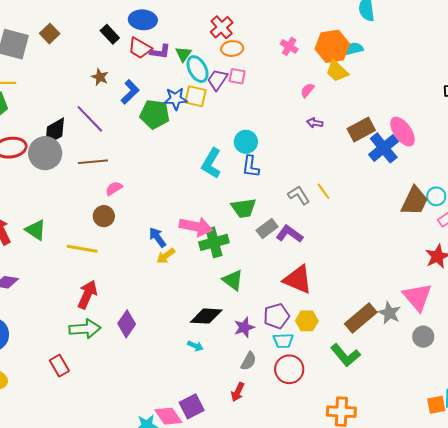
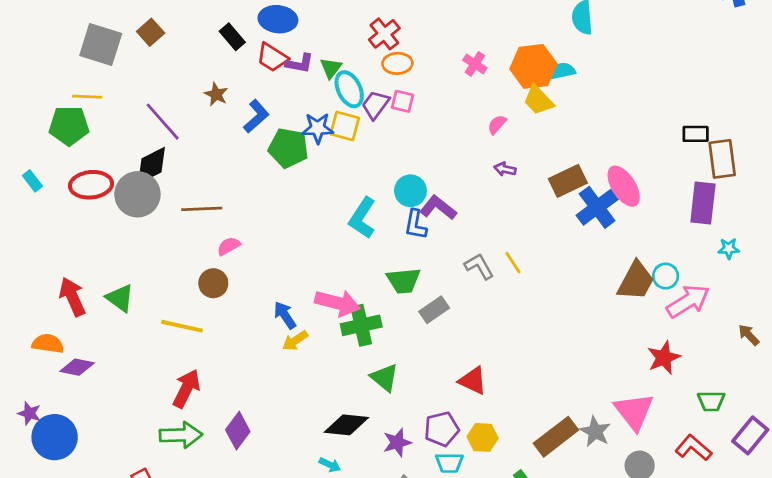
purple line: (90, 119) -> (163, 122), moved
purple L-shape: (290, 234) -> (438, 208), moved
red triangle: (298, 279) -> (473, 381), size x0.7

